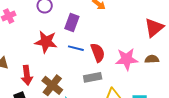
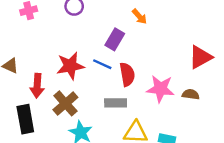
purple rectangle: (72, 23) -> (115, 39), moved
red star: (46, 42) -> (70, 66), moved, turned -30

